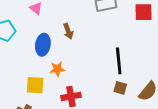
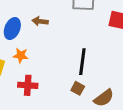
brown arrow: (68, 31) -> (40, 21), turned 105

